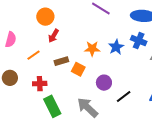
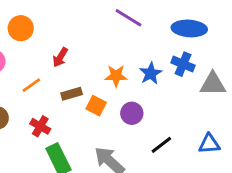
orange circle: (45, 17) -> (21, 28), moved
purple circle: (104, 83) -> (132, 113), moved
red cross: (40, 84) -> (40, 126), turned 32

